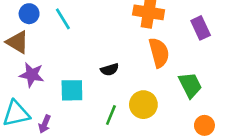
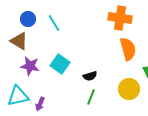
black semicircle: (110, 70) -> (90, 76), moved
cyan square: (72, 90) -> (60, 64), moved, turned 36
yellow circle: (143, 105) -> (129, 89), moved

